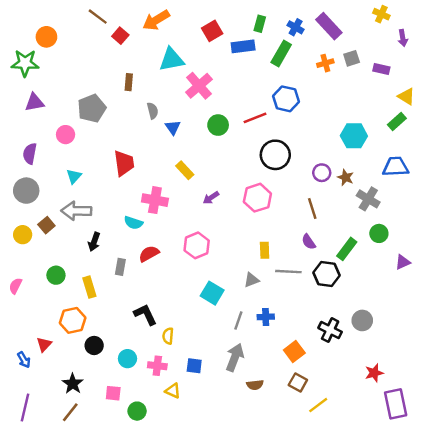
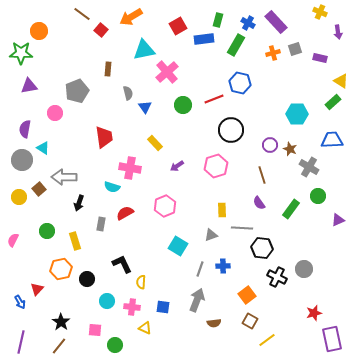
cyan triangle: (74, 176) -> (43, 148), moved, turned -40
black hexagon: (326, 274) -> (262, 248), moved
black circle: (94, 345) -> (87, 279), moved

